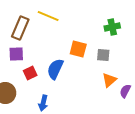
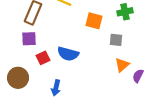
orange square: (78, 49) -> (94, 21), moved
blue semicircle: (55, 69) -> (68, 54), turned -100

